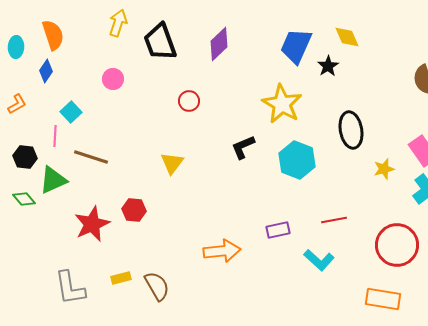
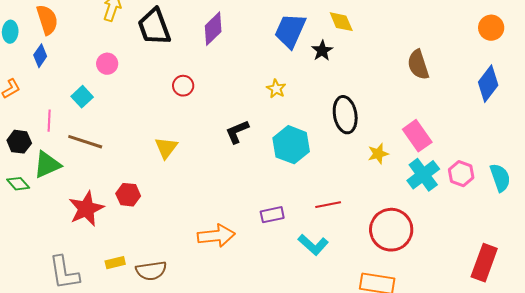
yellow star: (282, 104) -> (276, 89), size x0.5
cyan square: (71, 112) -> (82, 97), moved
brown semicircle: (157, 286) -> (151, 271), turned 112

